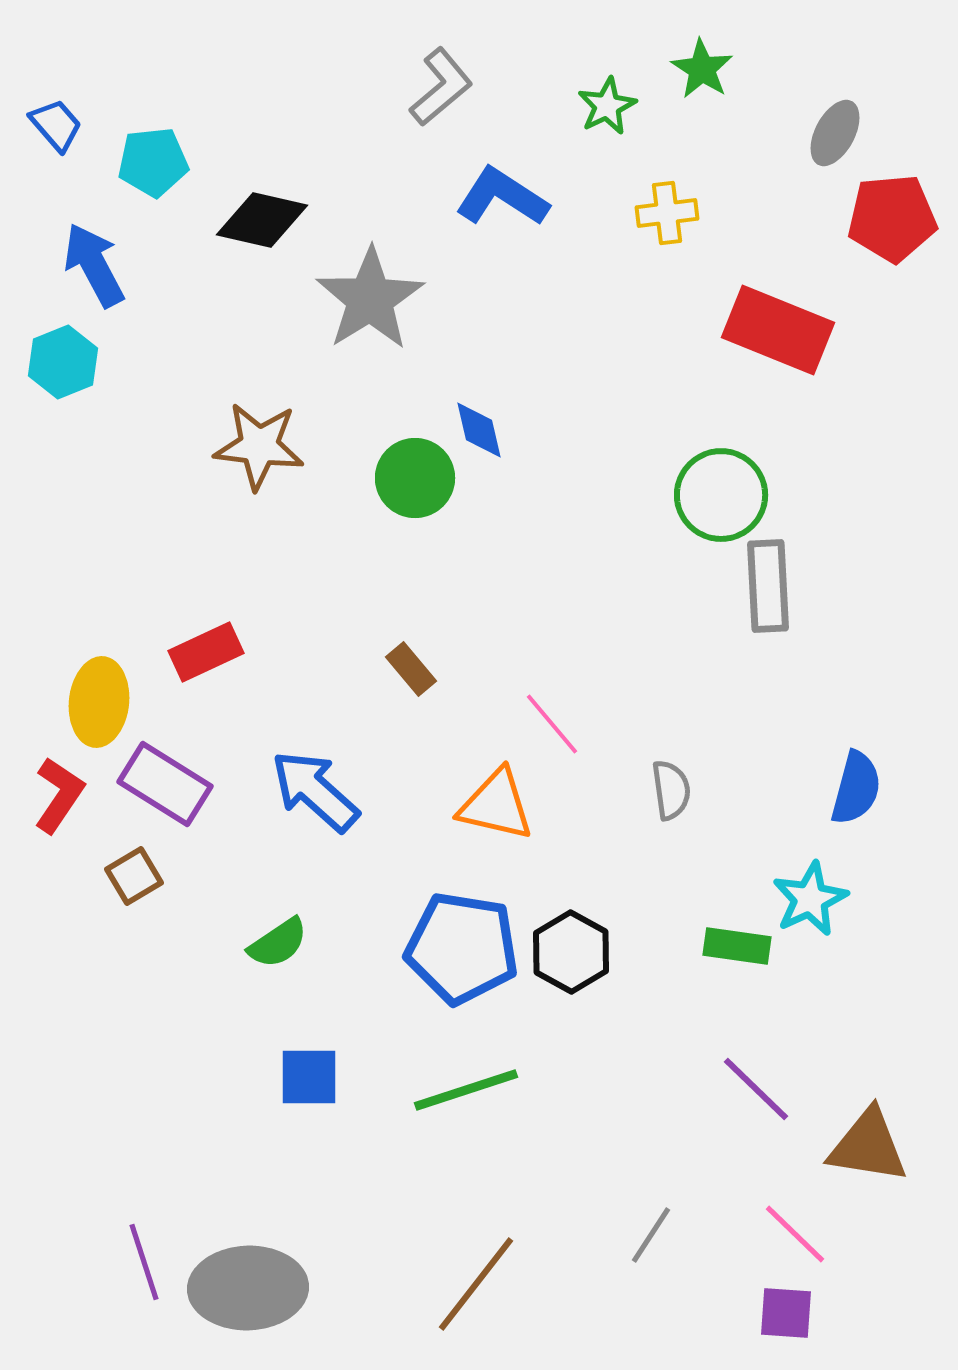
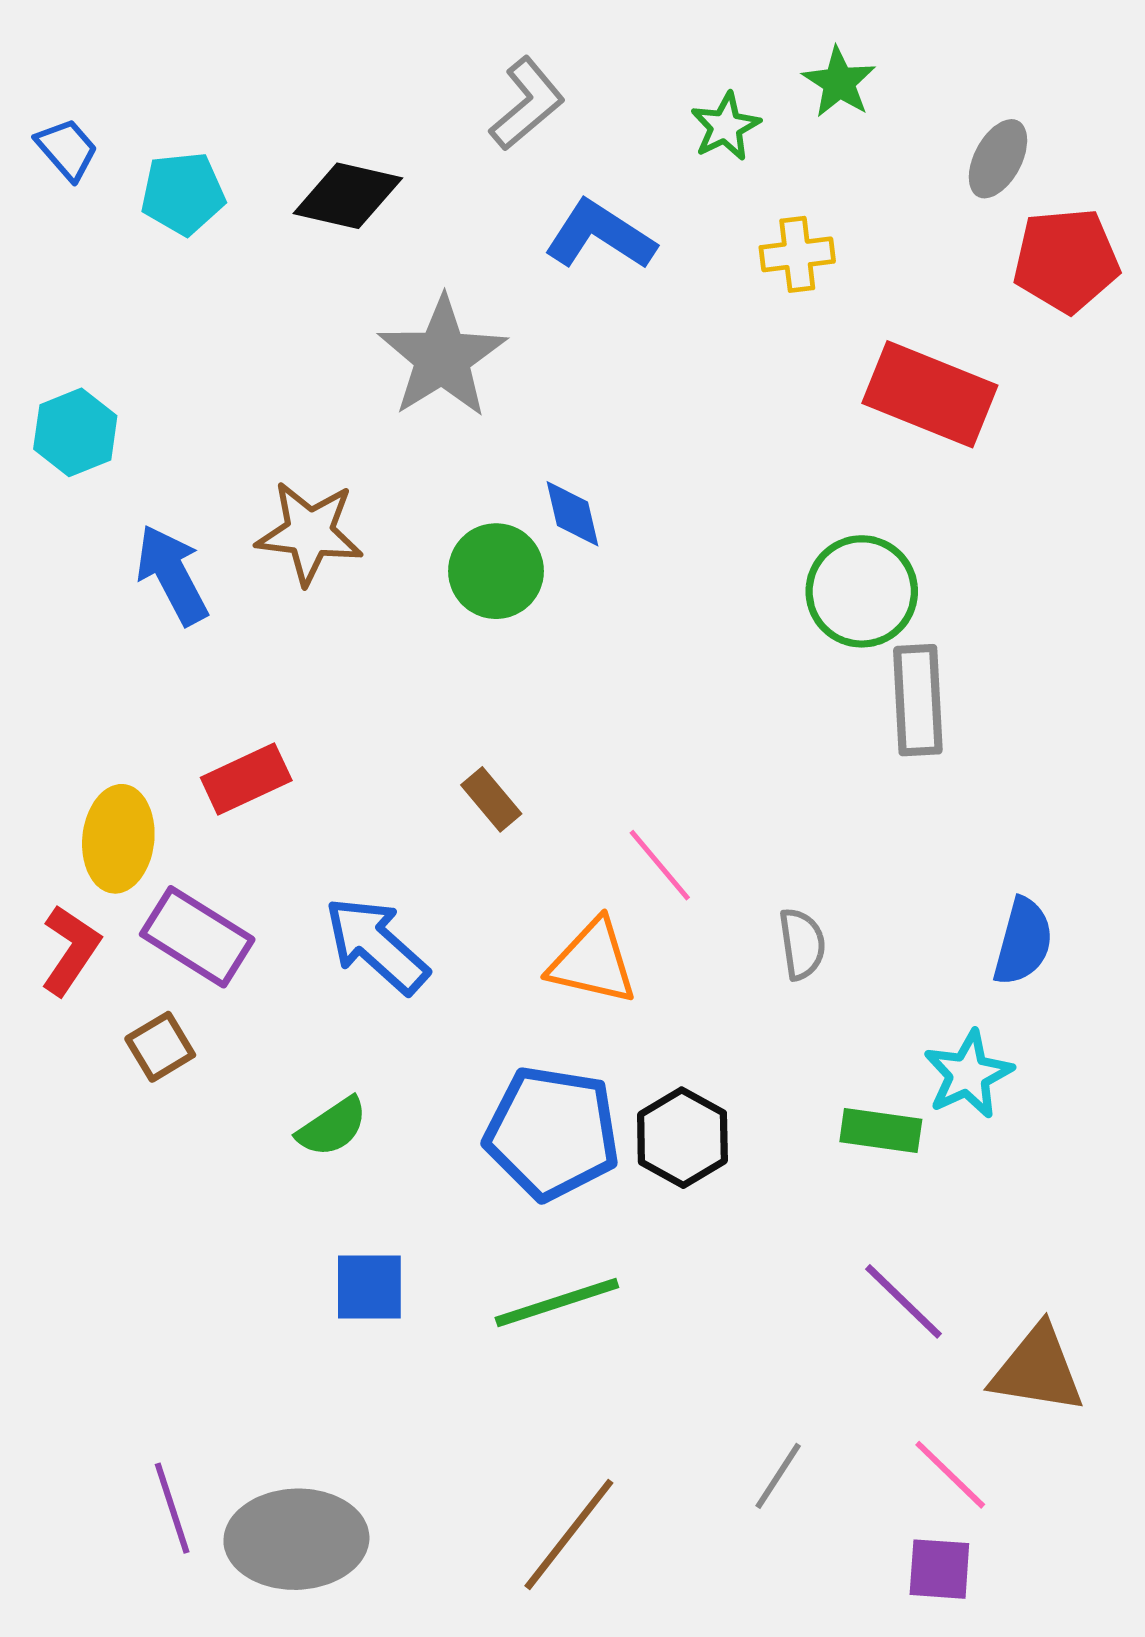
black diamond: (262, 220) -> (348, 196), moved
blue arrow: (94, 265) -> (172, 575), moved

